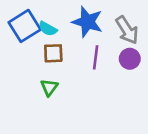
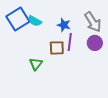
blue star: (87, 22) -> (64, 25), moved, size x0.6
brown square: (53, 53) -> (57, 48), moved

